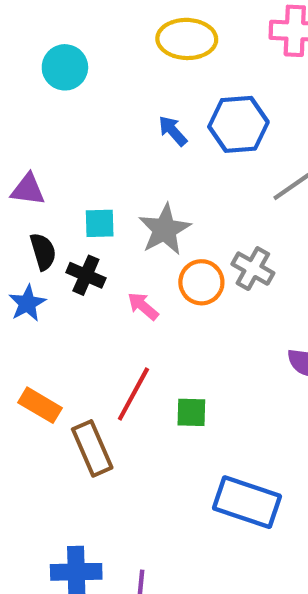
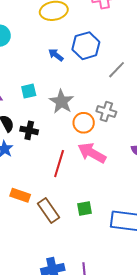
cyan square: (100, 223) -> (29, 91), moved
pink arrow: (143, 306) -> (92, 153), moved, size x1.8
red line: (133, 394) -> (59, 164), moved
green square: (191, 412) -> (85, 208), moved

